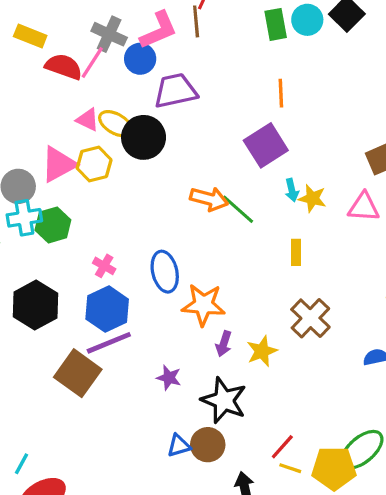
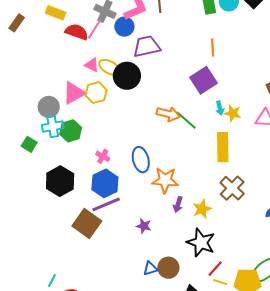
yellow rectangle: (296, 252) -> (223, 147), size x1.8
black star: (224, 400) -> (201, 242), moved

